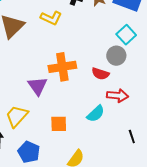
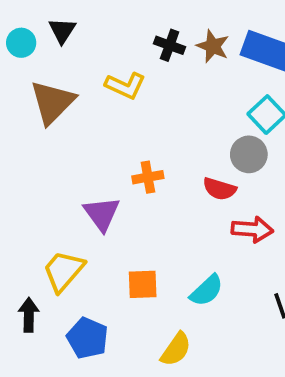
orange cross: (62, 67) -> (148, 177), size x0.6
cyan semicircle: (96, 114) -> (207, 290), moved

